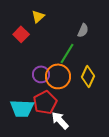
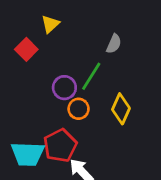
purple circle: (41, 74) -> (64, 88), moved
orange circle: (58, 76) -> (79, 109), size x0.6

